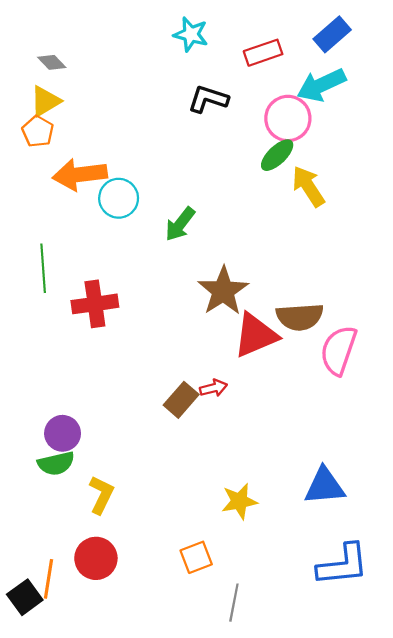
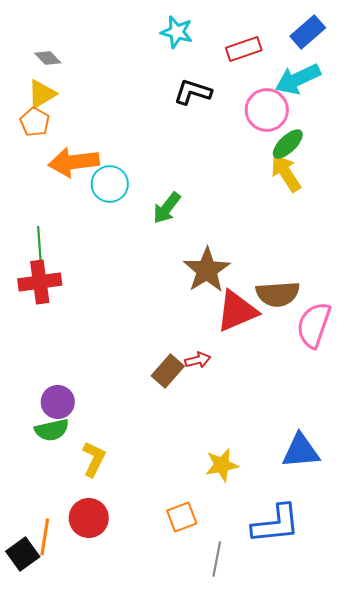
green ellipse: (277, 155) -> (288, 144), moved
red cross: (95, 304) -> (40, 282), moved
blue L-shape: (343, 565) -> (276, 524), moved

